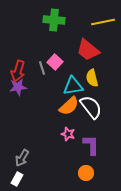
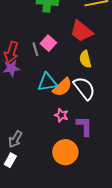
cyan triangle: (73, 86) -> (47, 82), moved
orange circle: (86, 173) -> (65, 152), moved, size x1.6

